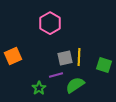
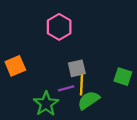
yellow line: (79, 57) -> (82, 85), moved
green star: (39, 88) -> (46, 104), size x1.5

